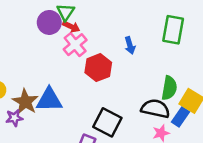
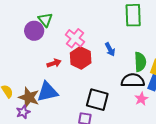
red arrow: (71, 27) -> (54, 63), moved, turned -32
pink cross: (75, 45) -> (75, 38), moved
blue arrow: (130, 45) -> (110, 49), moved

